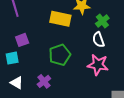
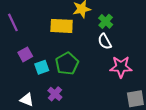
cyan square: (12, 58) -> (42, 67), moved
pink star: (98, 65) -> (121, 67), moved

